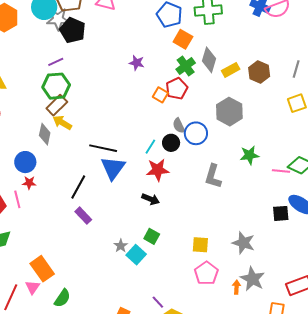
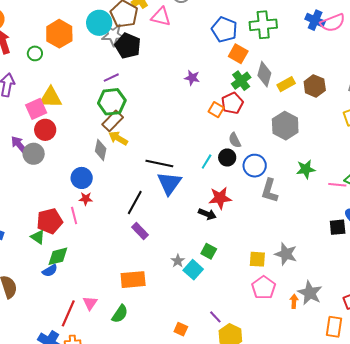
blue circle: (196, 133) -> (255, 166), moved
red star: (158, 170) -> (220, 198), moved
gray star: (243, 243) -> (286, 254), moved
orange rectangle: (42, 269) -> (133, 280), moved, turned -60

